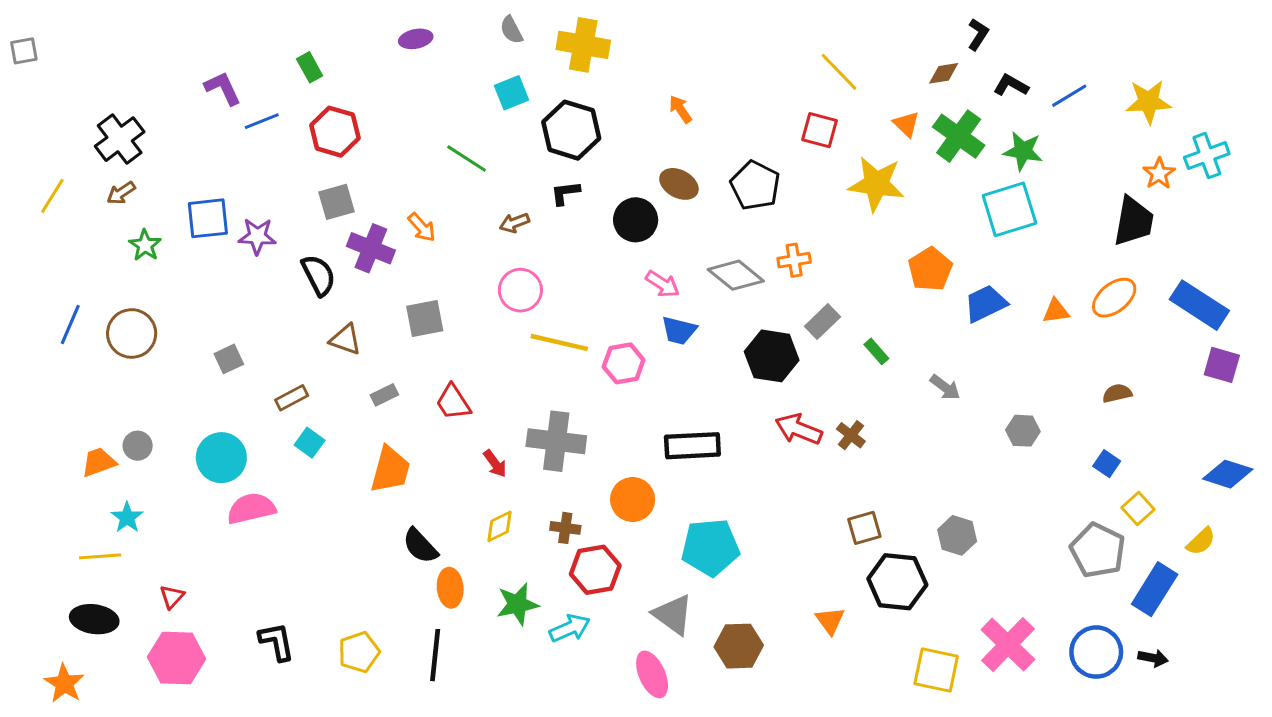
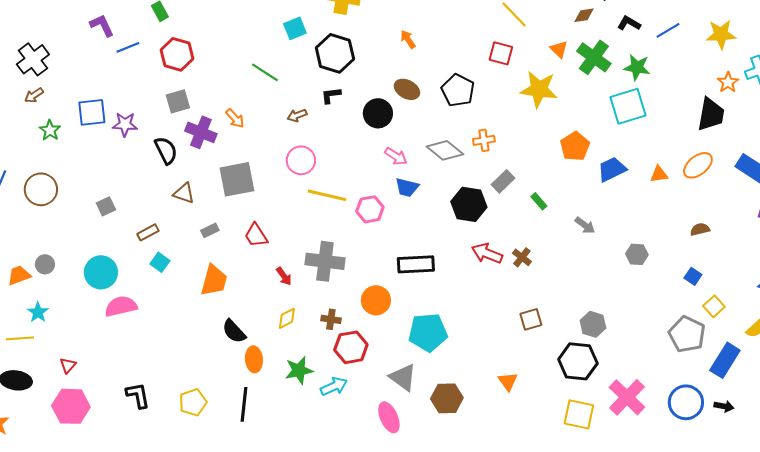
gray square: (425, 319) -> (237, 179), size x1.4
black hexagon: (897, 582) -> (578, 361), moved

